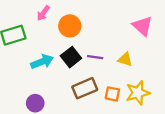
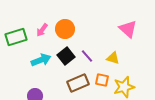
pink arrow: (43, 13) -> (42, 30), moved
purple line: (95, 57) -> (87, 56), turned 40
orange square: (112, 94) -> (102, 80), moved

